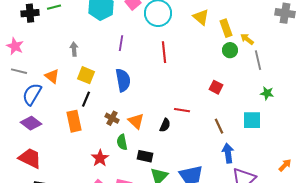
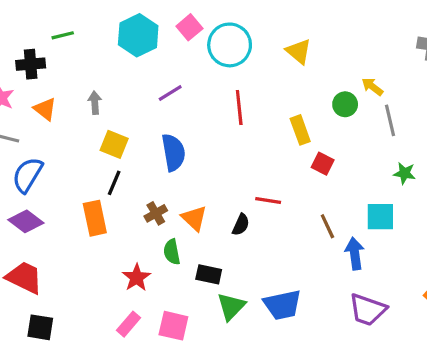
black cross: (30, 13) -> (31, 64), moved
yellow rectangle: (226, 28) -> (300, 130), moved
purple line: (121, 43) -> (170, 93), turned 49
orange triangle: (52, 76) -> (45, 109), moved
brown cross: (112, 118) -> (156, 213), turned 32
blue arrow: (228, 153) -> (355, 253), moved

